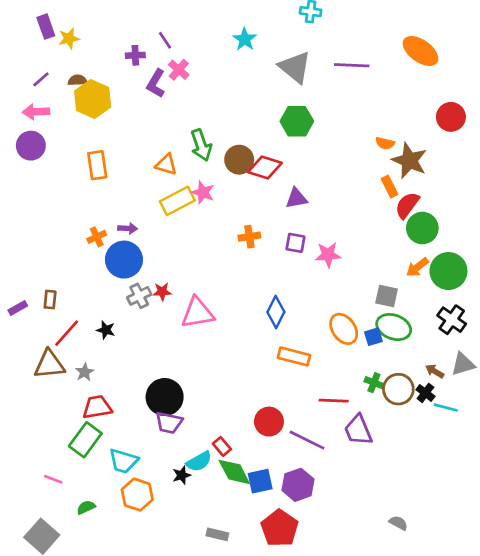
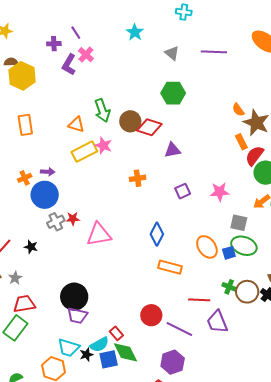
gray triangle: (295, 67) -> (172, 53), size x0.6
orange semicircle: (385, 143) -> (238, 110), turned 40
purple square: (295, 243) -> (183, 191), moved, turned -35
pink star: (328, 255) -> (220, 192), moved
cyan trapezoid: (123, 461) -> (68, 348), moved
blue square: (260, 481) -> (109, 359), moved

